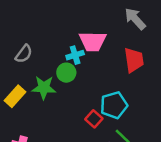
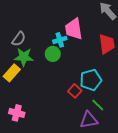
pink trapezoid: (93, 41) -> (74, 29), turned 80
green star: (44, 88) -> (24, 57), moved

